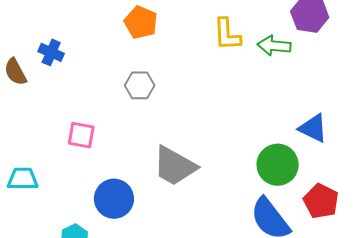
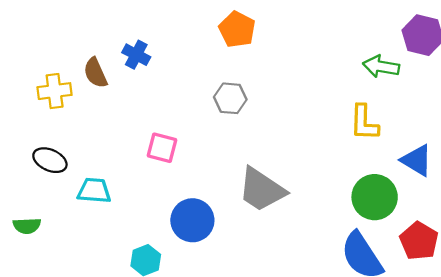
yellow L-shape: (227, 34) -> (364, 123), moved

